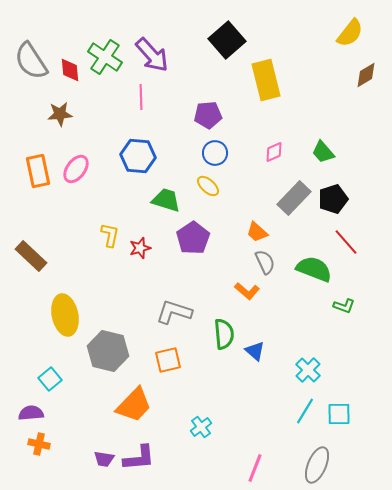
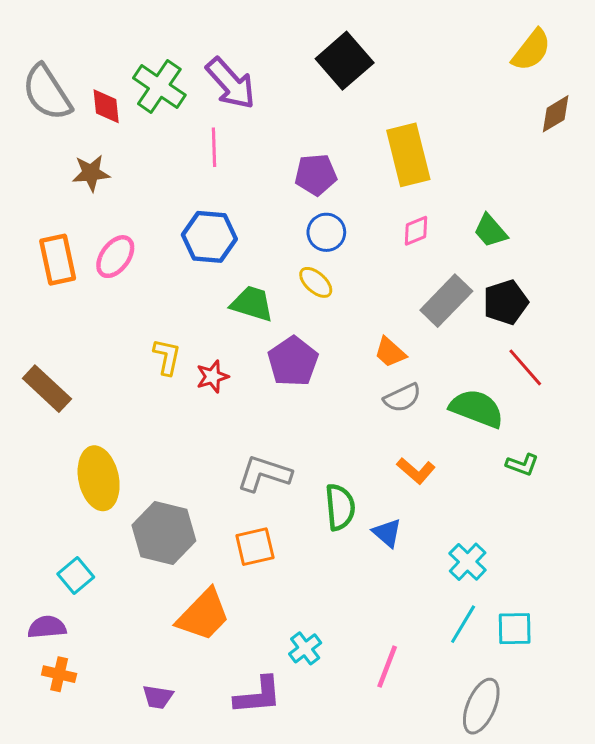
yellow rectangle: (266, 80) -> (408, 155), moved
gray semicircle: (265, 262) -> (402, 398), turned 90
orange L-shape: (247, 291) -> (416, 471), moved
purple L-shape: (139, 458) -> (258, 695), moved
pink line: (255, 468) -> (387, 667), moved

